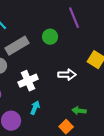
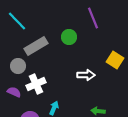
white cross: (28, 81) -> (36, 84), moved

